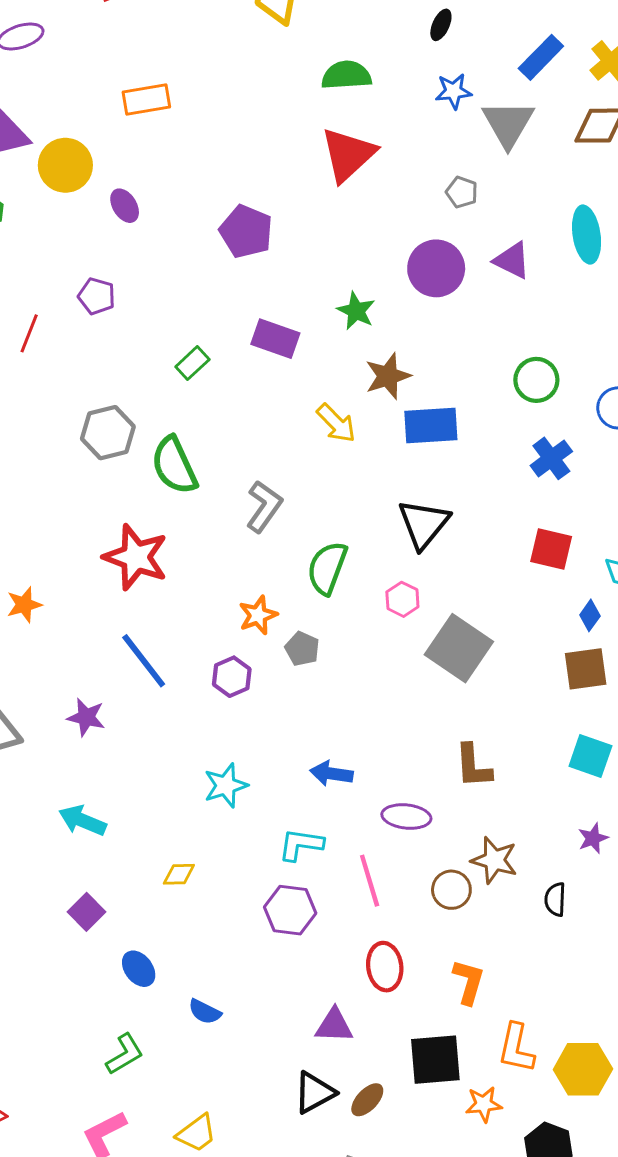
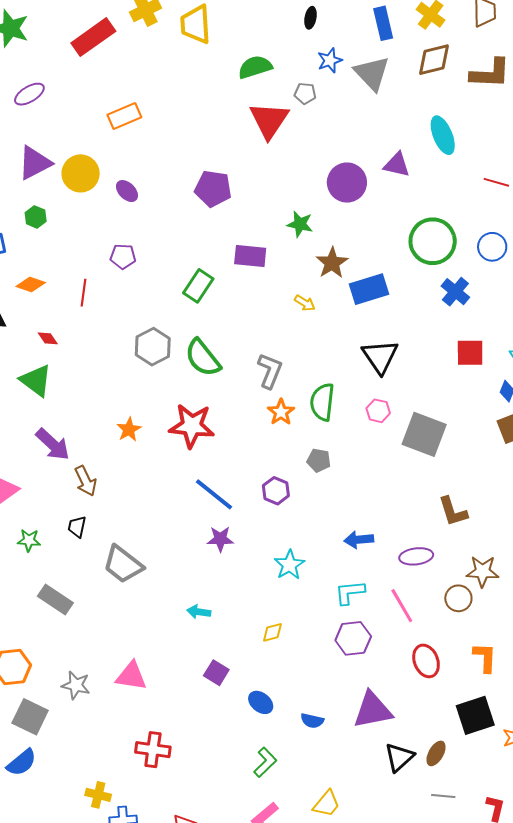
blue rectangle: (541, 57) -> (383, 23), turned -44
gray pentagon: (462, 192) -> (305, 93), moved
green rectangle: (192, 363) -> (198, 286), size x1.4
green circle: (536, 380) -> (433, 241), size x1.5
yellow arrow: (336, 423) -> (305, 303), size x0.7
orange star: (24, 605) -> (129, 430), moved
orange star: (258, 615) -> (281, 412), moved
purple star: (86, 717) -> (220, 539), moved
cyan arrow: (82, 821) -> (199, 612), size x0.7
purple triangle: (334, 1026) -> (373, 710), moved, size x1.5

